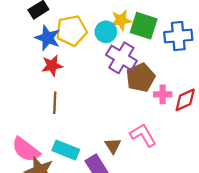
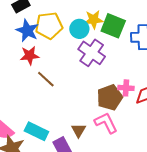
brown pentagon: (141, 77) -> (110, 97), moved
brown line: (55, 103) -> (46, 79), moved, turned -54

